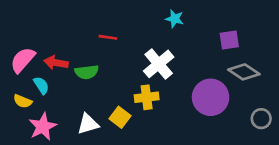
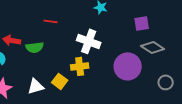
white cross: (159, 64) -> (89, 41), turned -30

